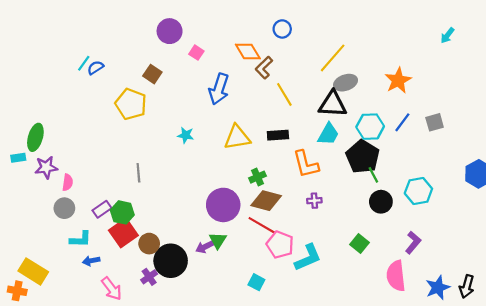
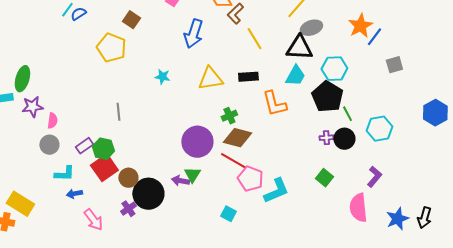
blue line: (402, 122) -> (374, 37), moved
green line: (373, 175) -> (347, 114), moved
purple cross: (314, 201) -> (326, 138), moved
purple arrow: (205, 247) -> (180, 181), turned 36

